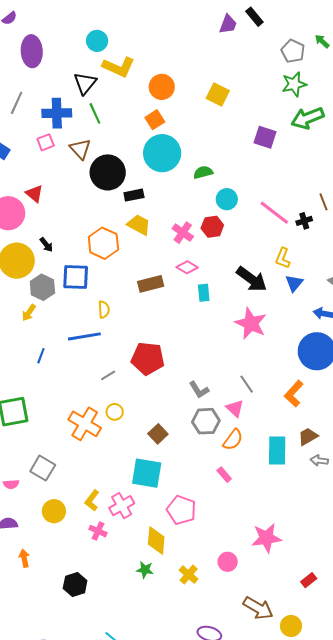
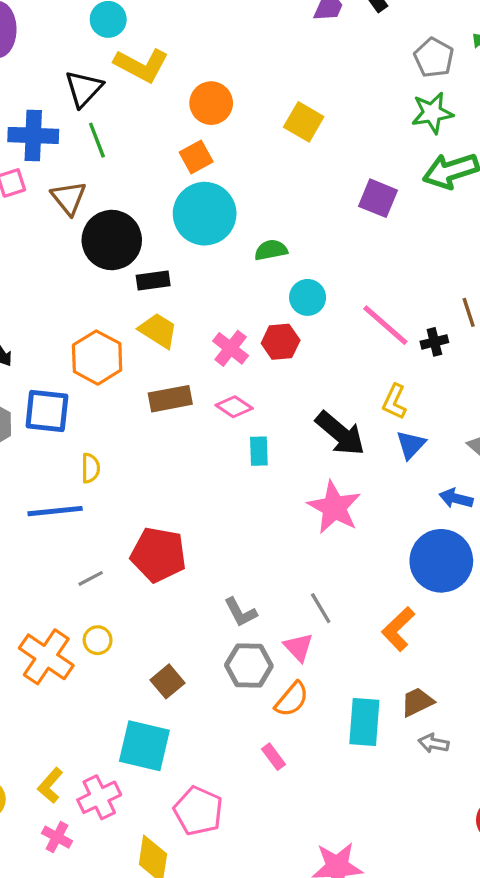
brown rectangle: (151, 284) -> (170, 399), moved

